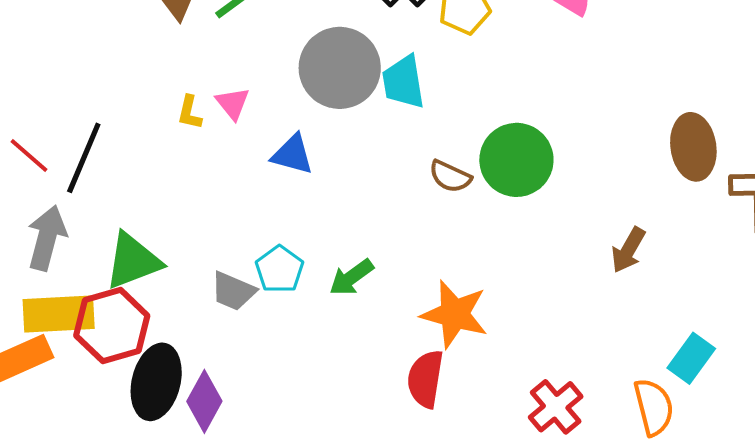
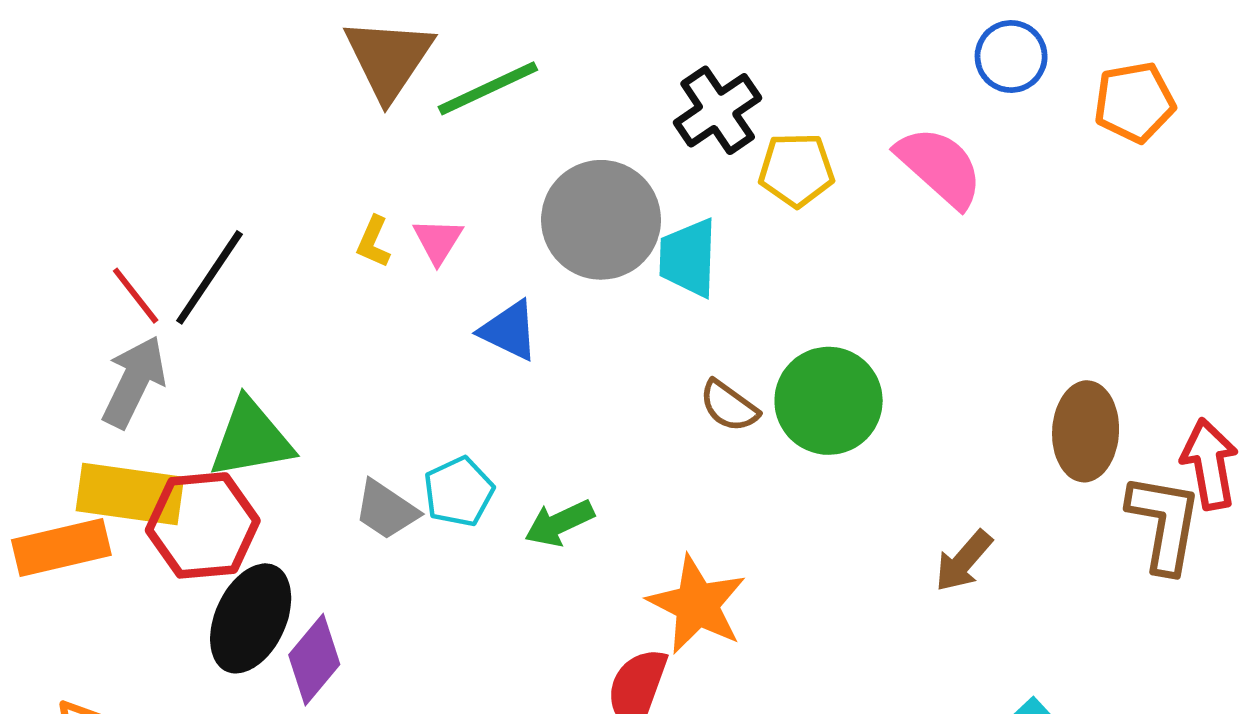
red line: (29, 156) -> (136, 296), moved

